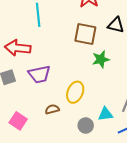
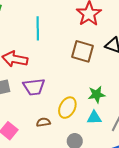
green star: (101, 59) -> (97, 94), moved
cyan triangle: (105, 114) -> (94, 118), moved

